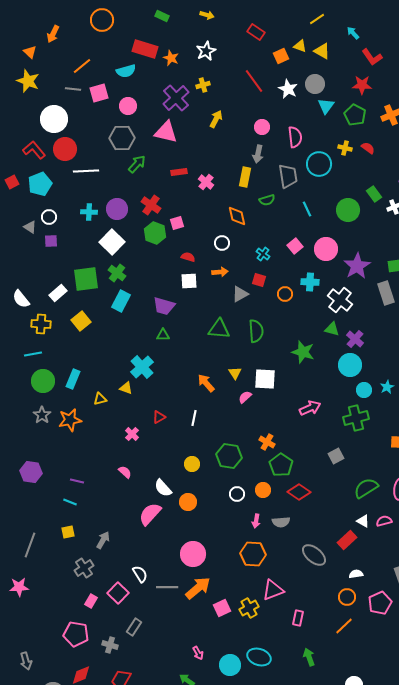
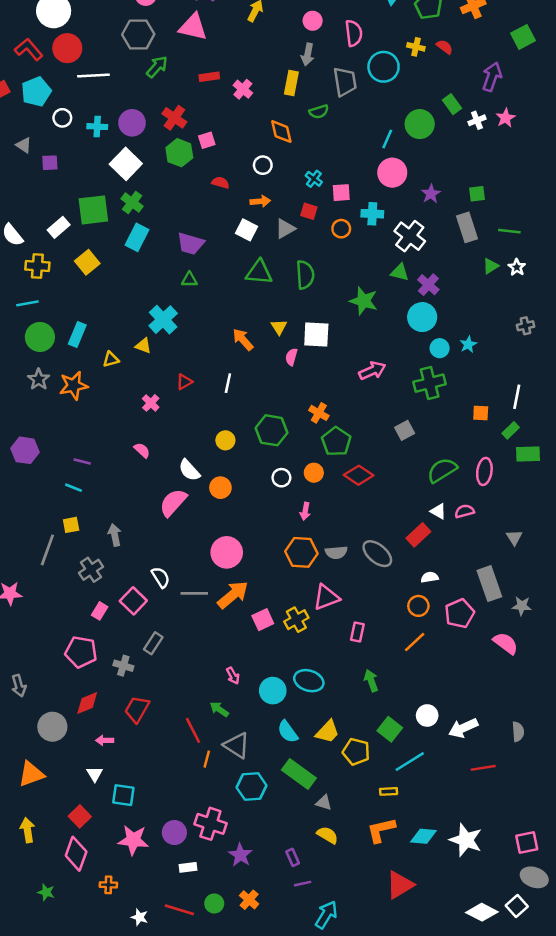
cyan line: (307, 209) -> (387, 139), moved, turned 49
white circle: (49, 217) -> (62, 118), moved
pink square: (295, 246) -> (341, 193), moved, turned 35
purple star: (357, 266) -> (431, 194), size x0.6
white square: (189, 281) -> (247, 230), moved, turned 30
pink semicircle: (245, 397) -> (291, 357), turned -32
gray semicircle: (281, 522) -> (336, 552), moved
gray arrow: (103, 540) -> (115, 535), turned -42
gray line: (30, 545) -> (47, 550), moved

